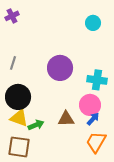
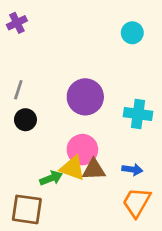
black circle: (18, 97) -> (25, 120), moved, size x0.6
pink circle: (90, 105) -> (82, 150), moved
yellow triangle: (19, 118) -> (72, 168), moved
blue arrow: (93, 119) -> (132, 170), turned 56

